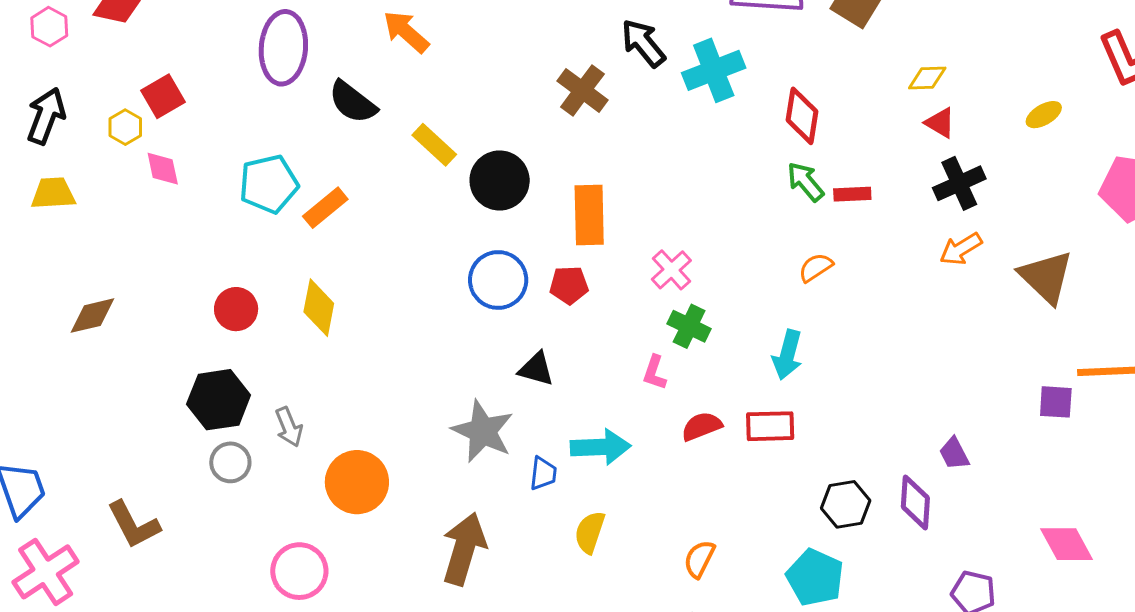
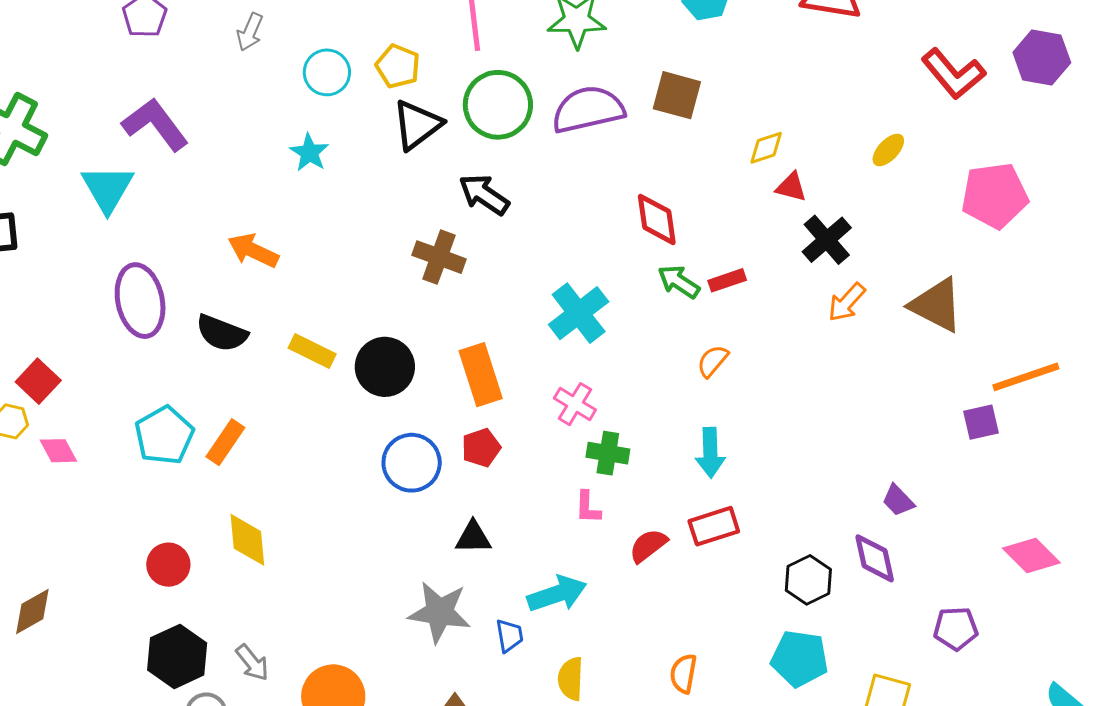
cyan cross: (714, 70) -> (579, 313), moved

